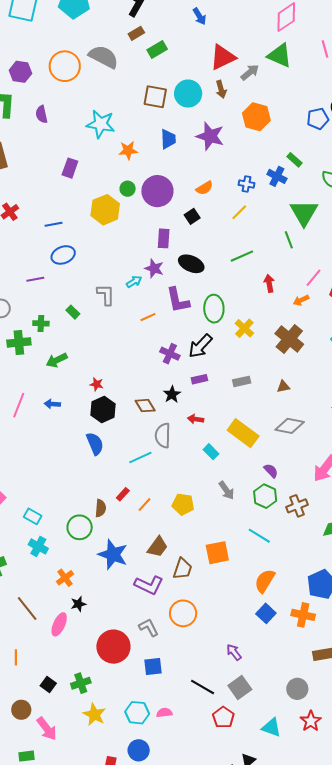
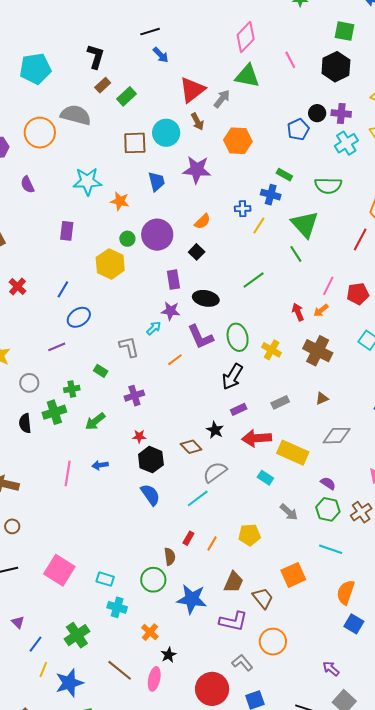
orange star: (128, 150) -> (120, 201), turned 30
yellow line: (239, 212) -> (259, 225), moved
blue line: (54, 224) -> (63, 289), turned -36
red arrow: (269, 283) -> (298, 312), moved
purple cross: (170, 354) -> (134, 396), moved, turned -30
red arrow: (196, 419) -> (257, 438), moved, size x1.8
gray semicircle: (163, 435) -> (215, 472), turned 65
brown trapezoid: (183, 569) -> (263, 598), turned -45

